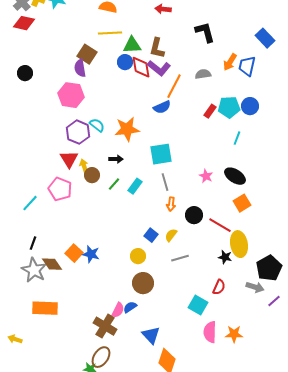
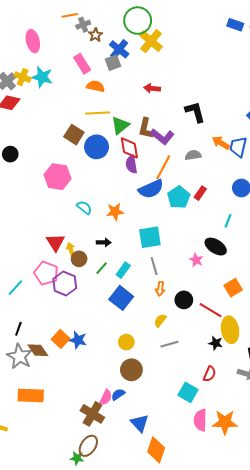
green triangle: (132, 45) -> (120, 125), turned -36
blue circle: (125, 62) -> (97, 147), moved, size x1.5
orange arrow: (230, 62) -> (221, 143), turned 90
purple semicircle: (80, 68) -> (131, 164), moved
purple L-shape: (159, 68) -> (162, 137), moved
blue semicircle: (162, 107) -> (151, 189), size x1.4
cyan pentagon: (229, 107) -> (179, 197), moved, turned -30
orange star: (127, 129) -> (115, 212), size x0.7
purple hexagon: (78, 132) -> (65, 284), moved
black ellipse: (235, 176) -> (216, 247), moved
blue square: (151, 235) -> (121, 298), moved, size x1.6
orange star: (234, 334) -> (225, 422), size x1.4

